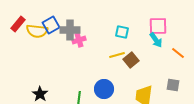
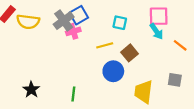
blue square: (51, 25) -> (79, 15), moved
gray cross: (70, 30) -> (64, 21), turned -36
yellow line: (117, 55) -> (105, 45), moved
blue circle: (104, 89) -> (113, 71), moved

